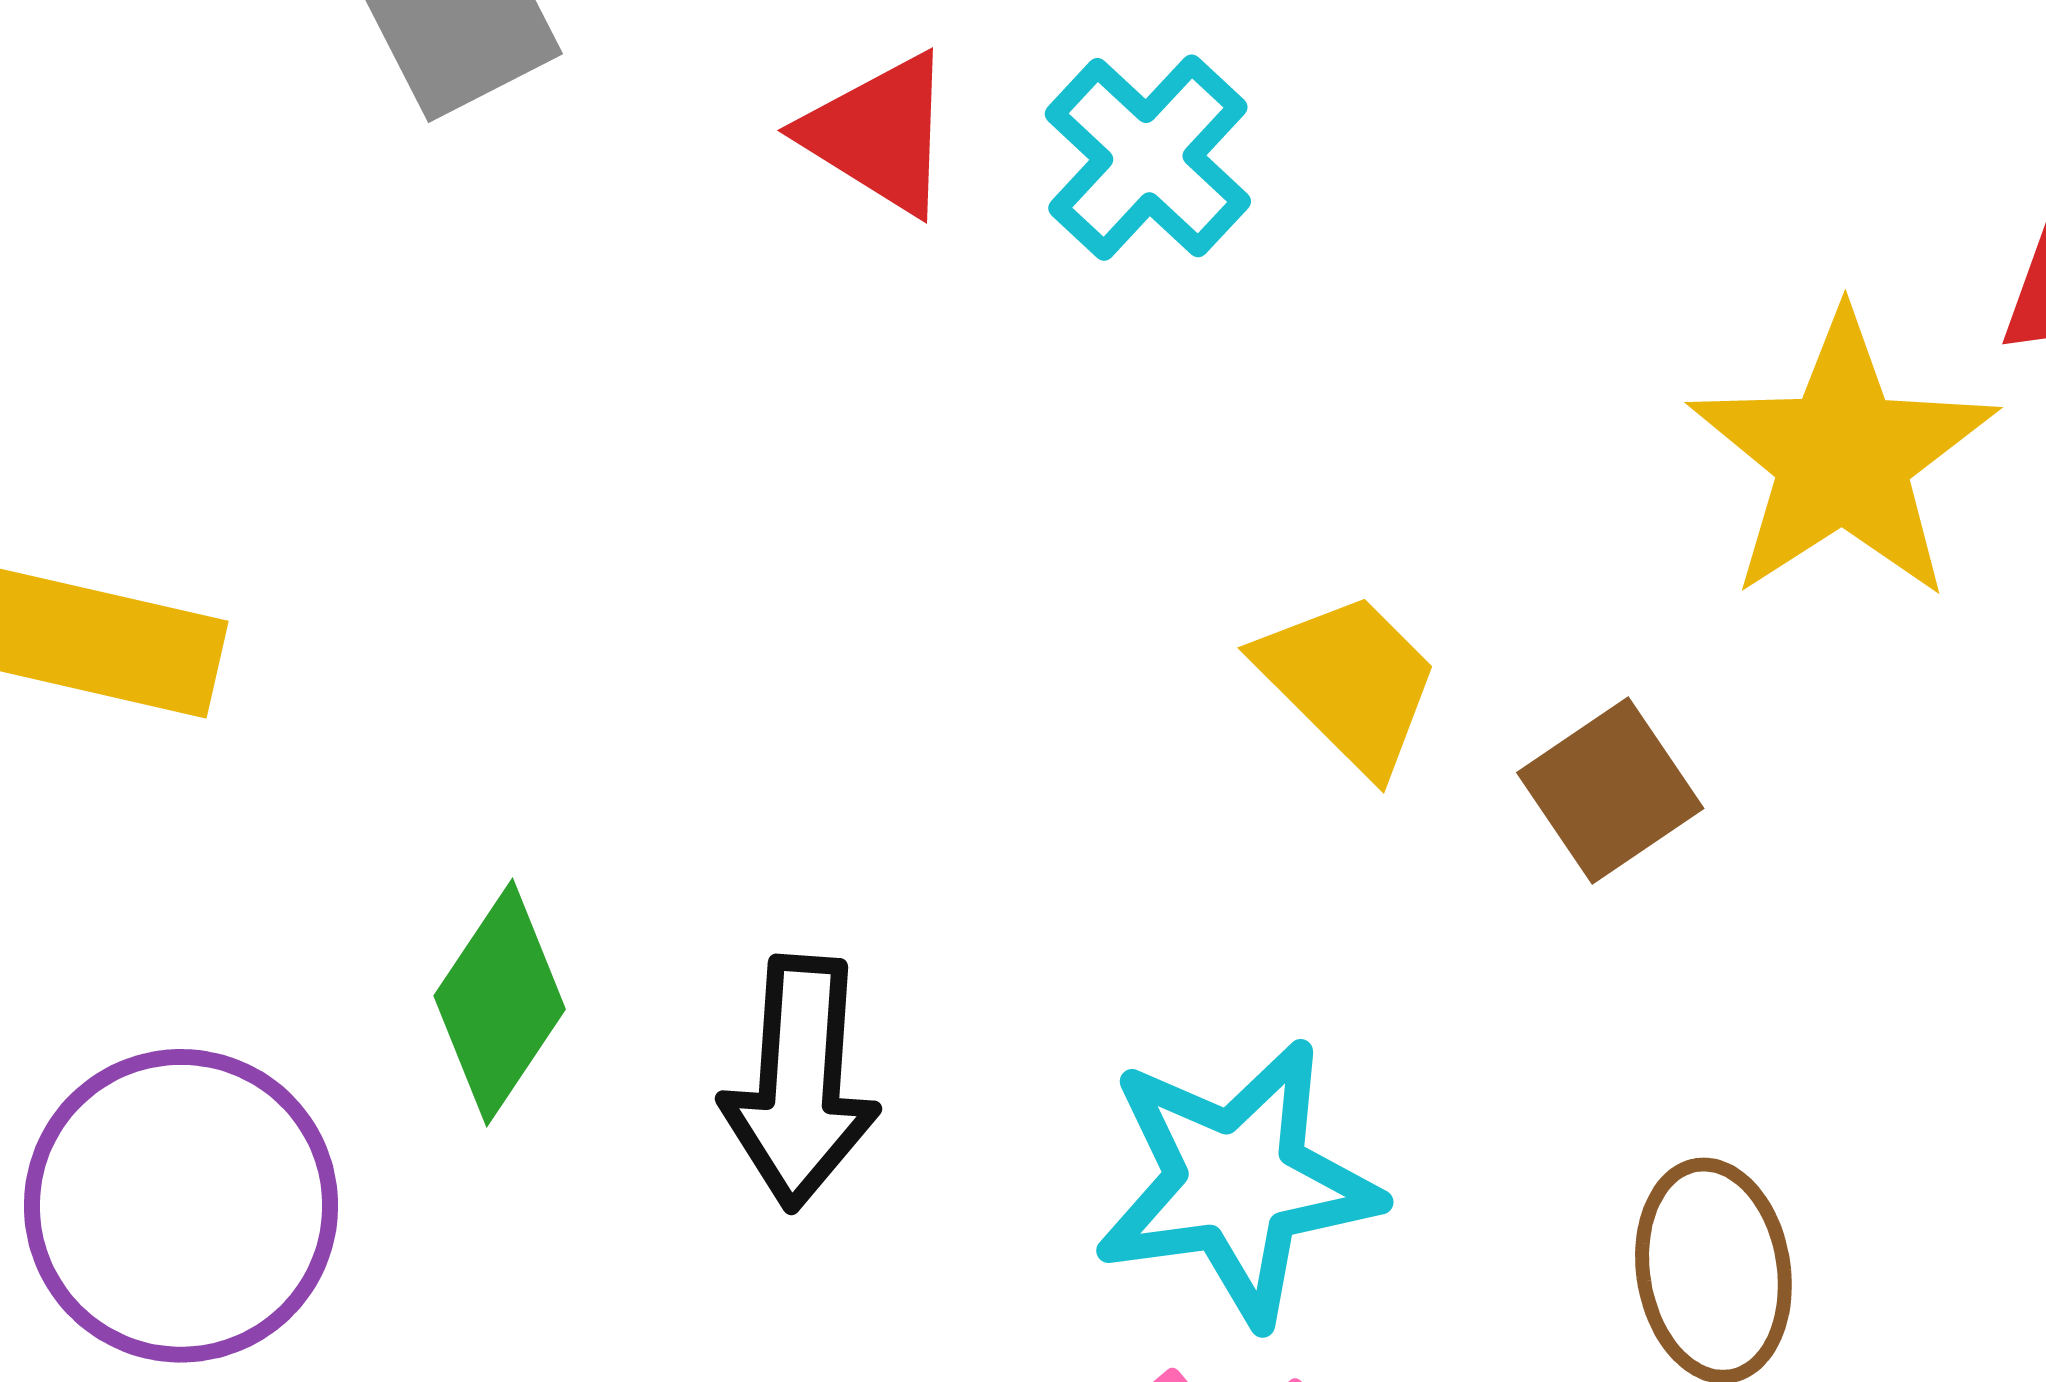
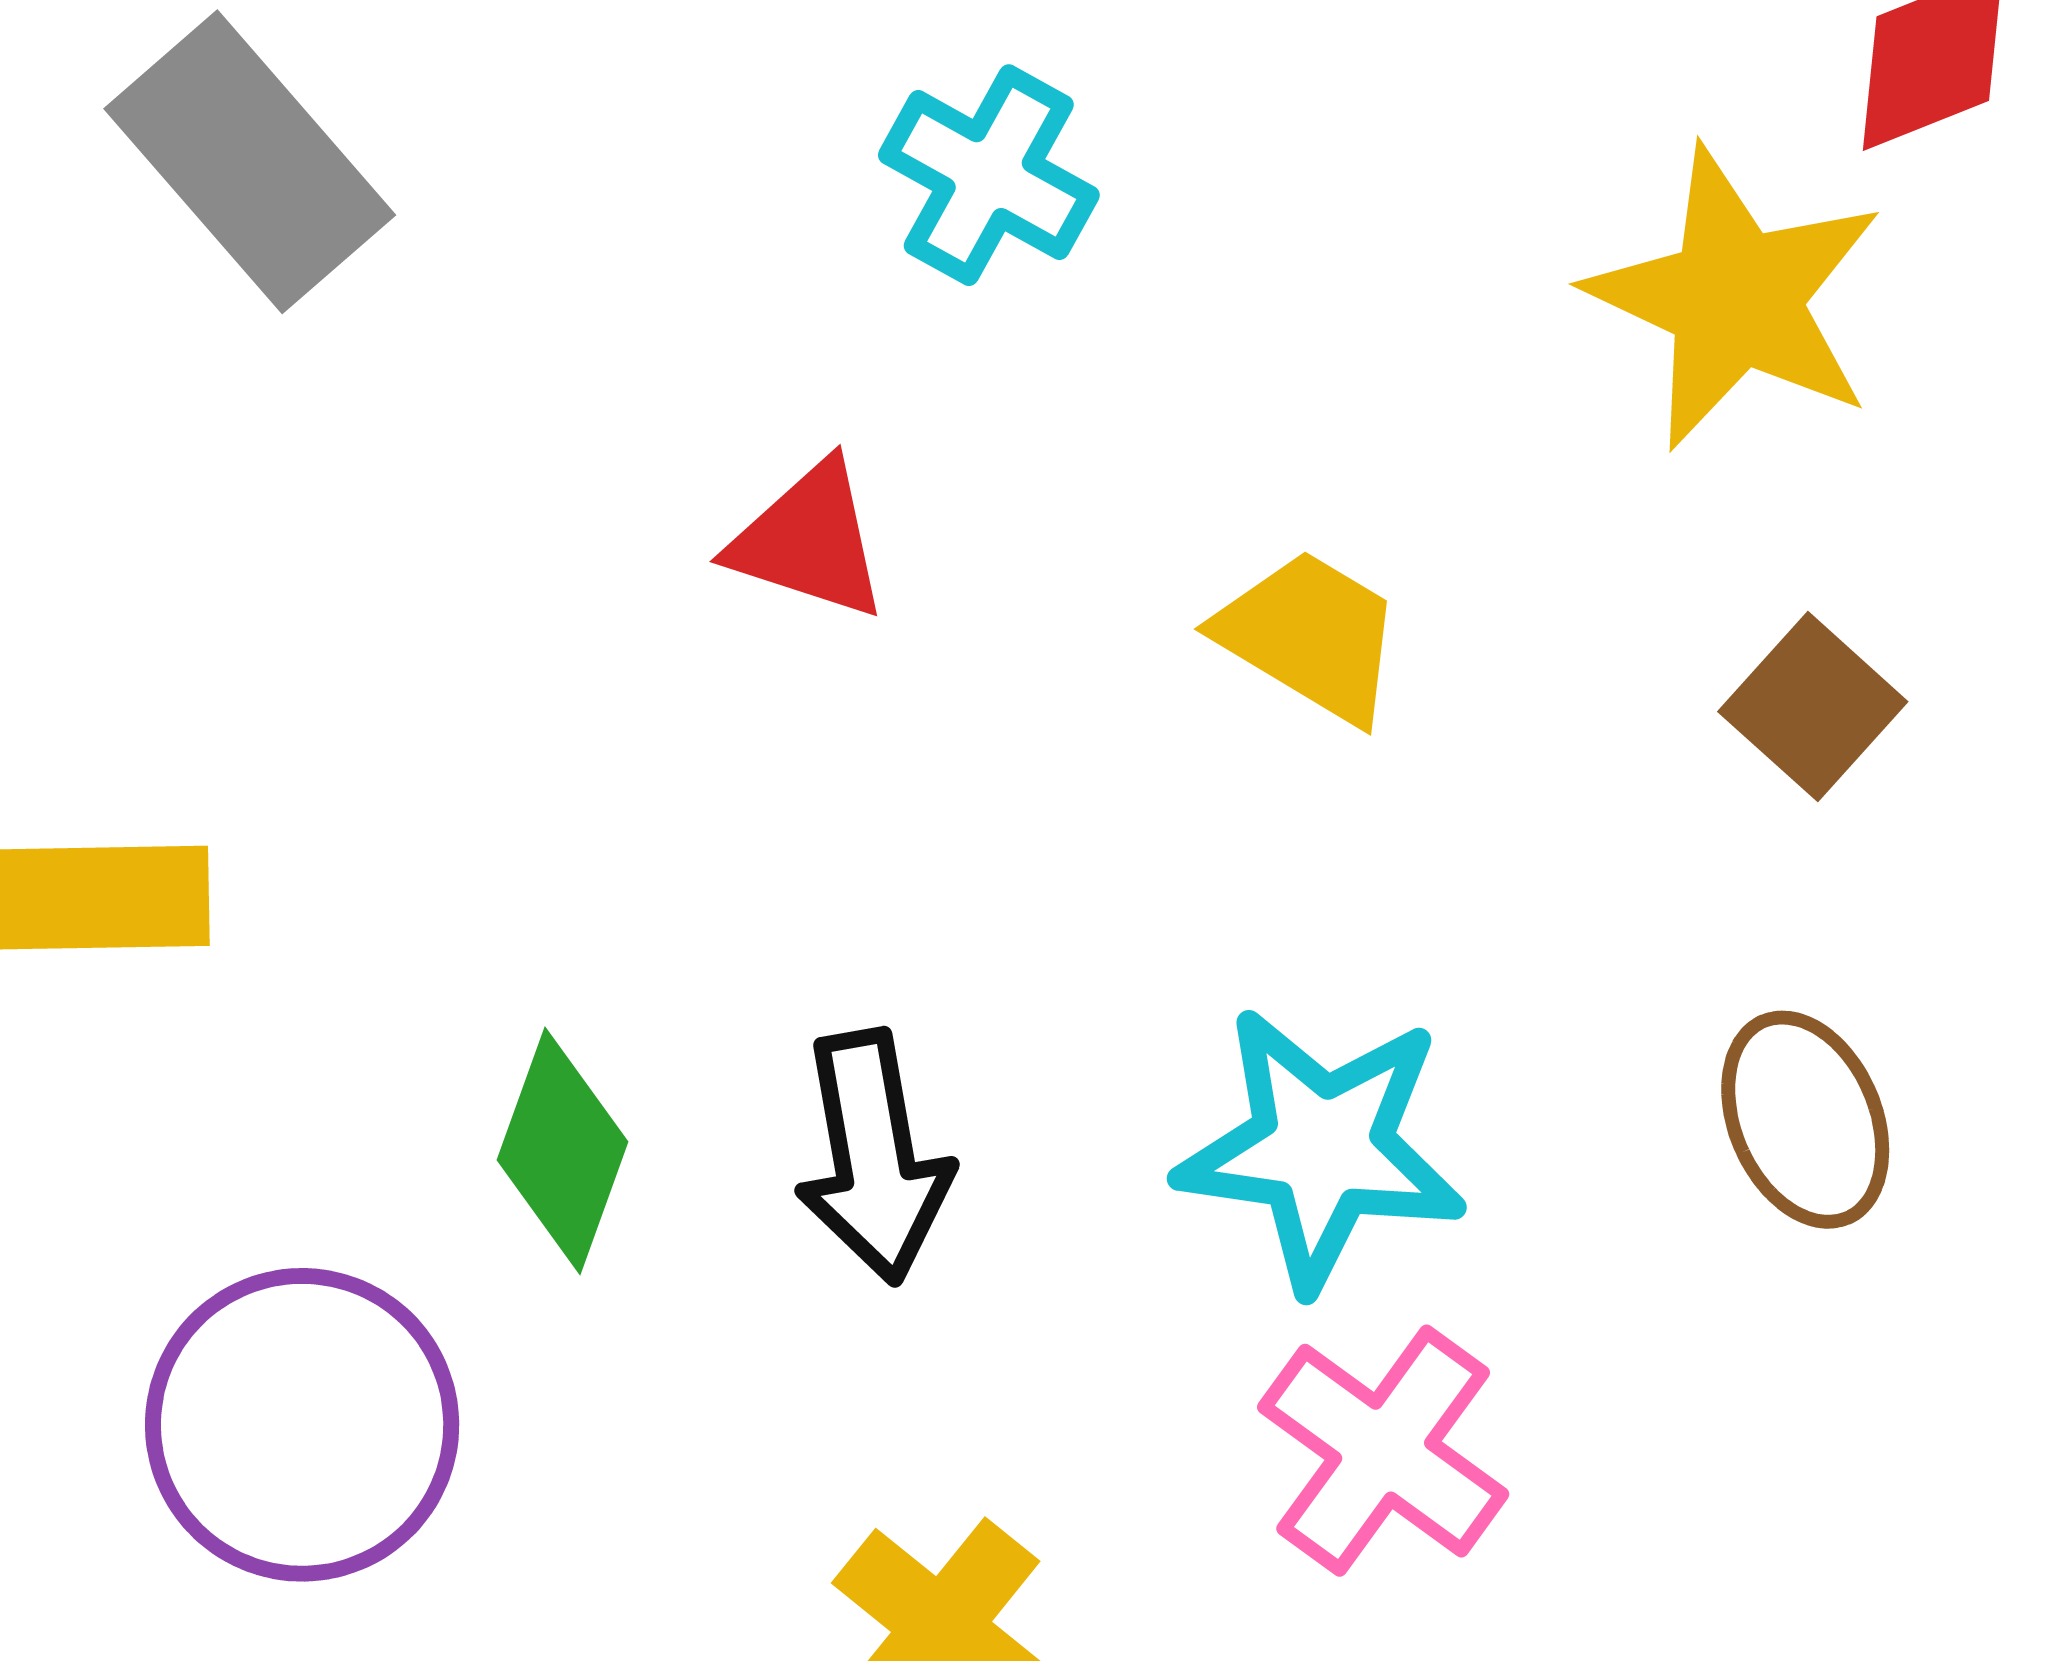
red triangle: (879, 134) -> (809, 541), moved
brown square: (1610, 791) -> (1813, 707), moved
cyan star: (1237, 1182) -> (1322, 1148), turned 30

